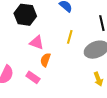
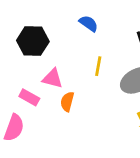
pink rectangle: (33, 77) -> (29, 97), moved

